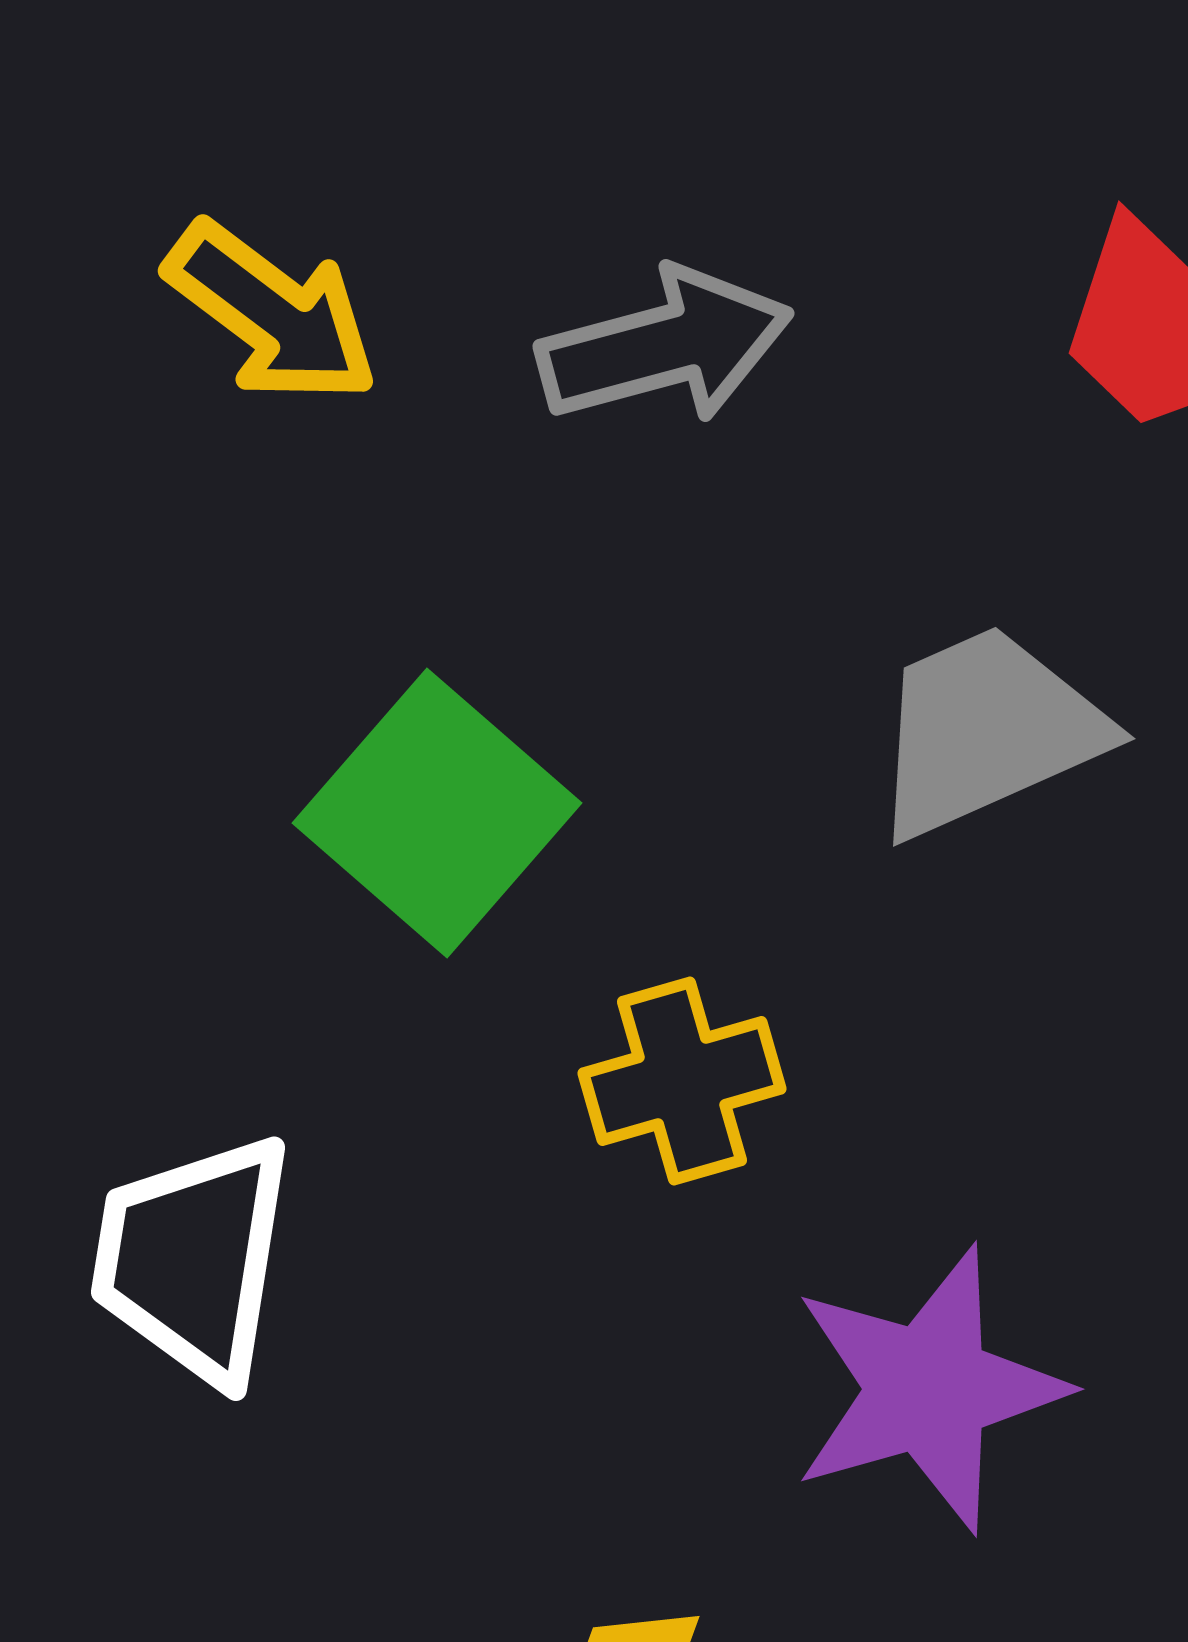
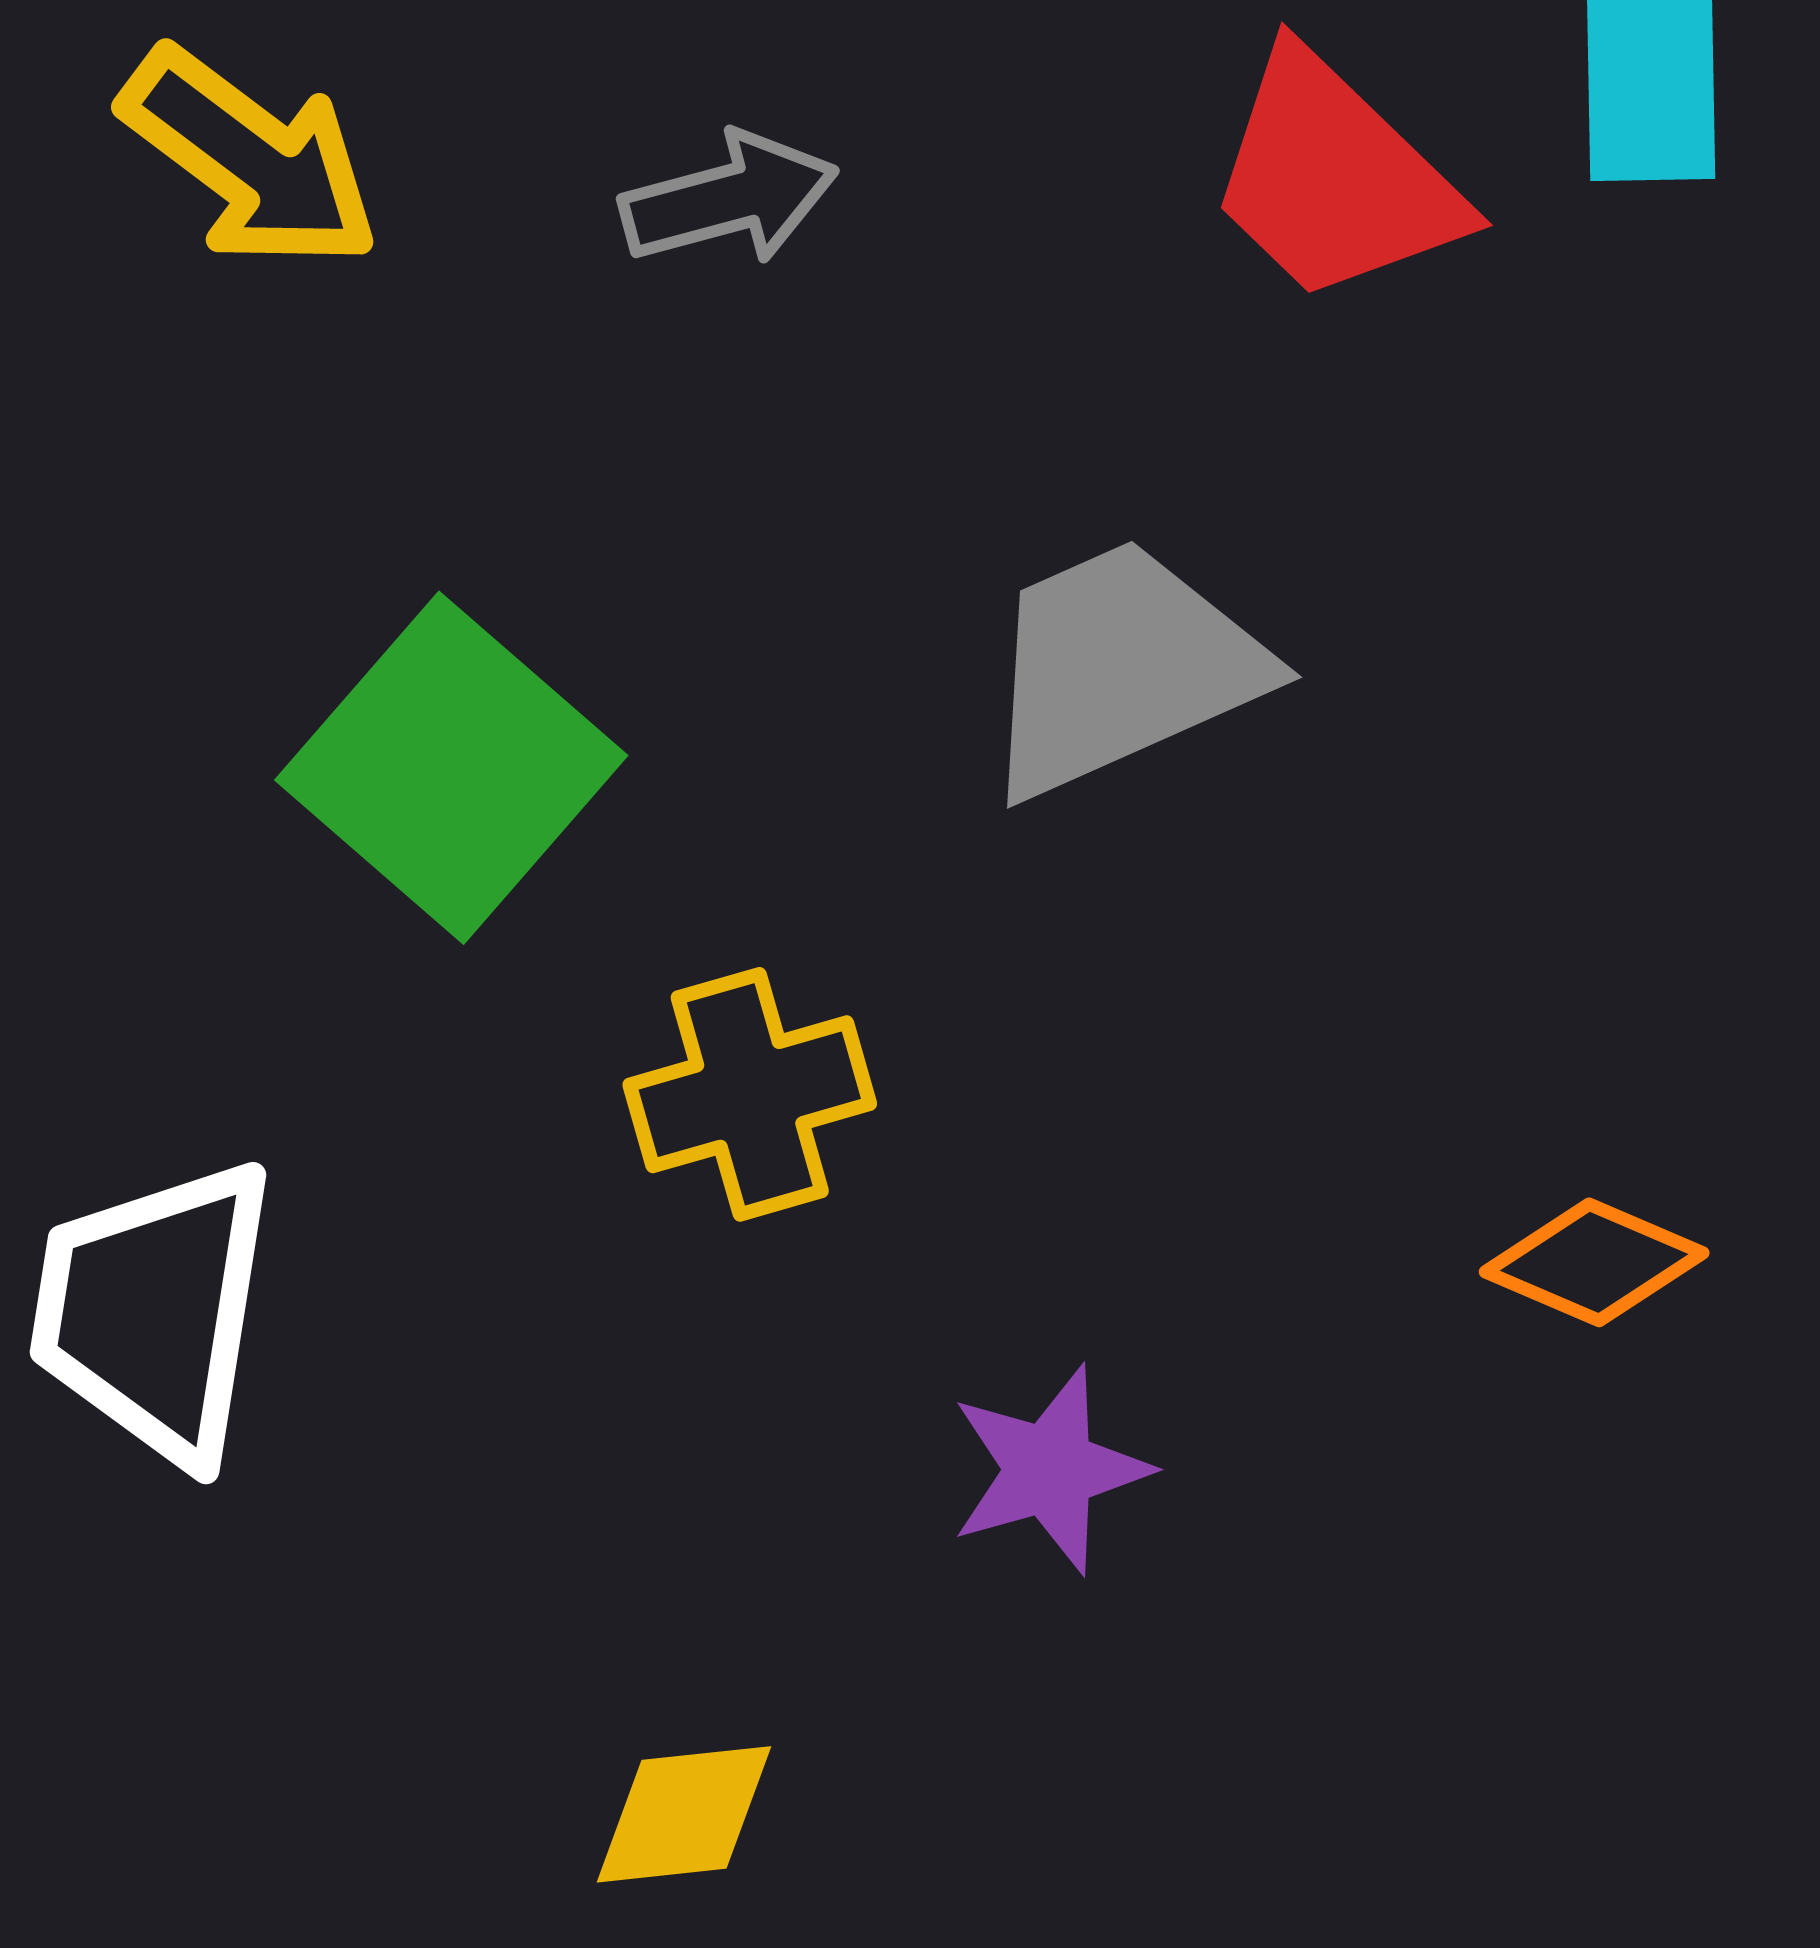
gray arrow: (665, 346) -> (729, 199), size x0.7
purple star: (928, 1389) -> (1049, 1470), size x0.6

